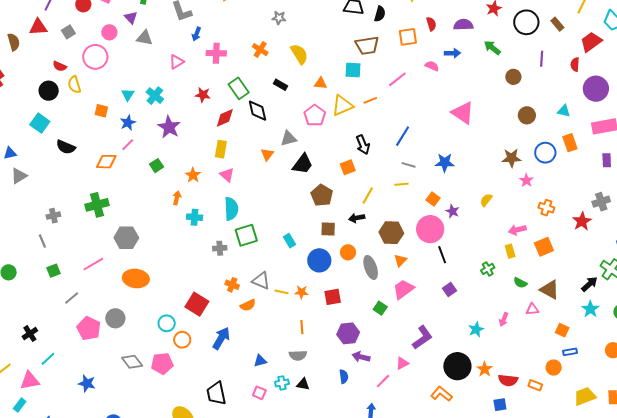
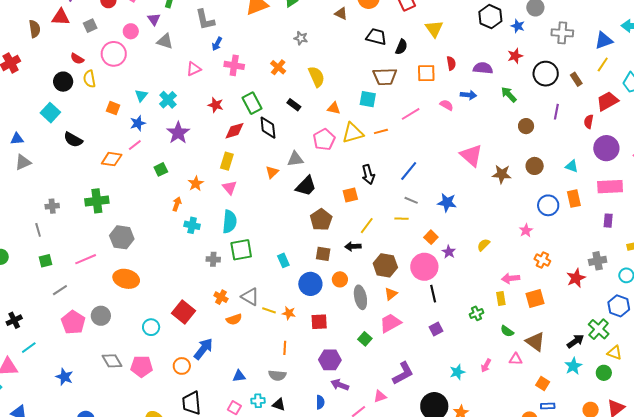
brown star: (512, 158) -> (502, 174), moved
orange circle: (182, 340) -> (182, 366), moved

